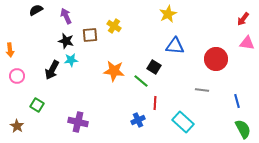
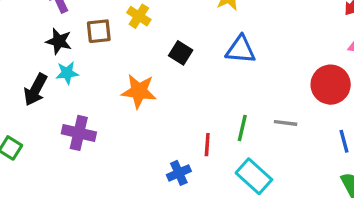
red circle: (216, 59) -> (331, 85), moved
black square: (154, 67) -> (181, 53), moved
green line: (141, 81) -> (242, 128), moved, turned 63
purple cross: (78, 122) -> (79, 133), moved

